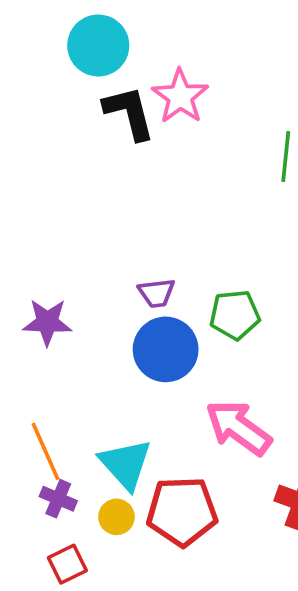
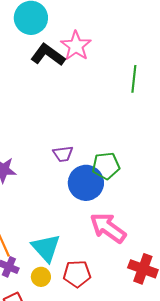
black L-shape: (129, 113) -> (48, 55), turned -40
blue circle: (166, 349) -> (86, 183), moved
red pentagon: (182, 511) -> (77, 274), size x0.7

